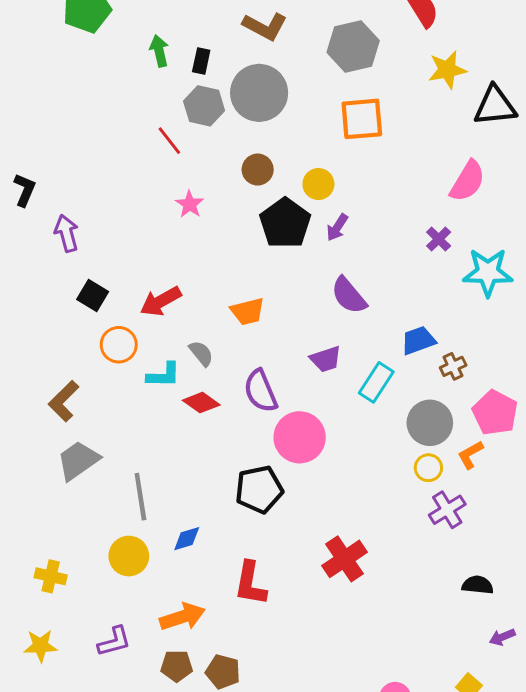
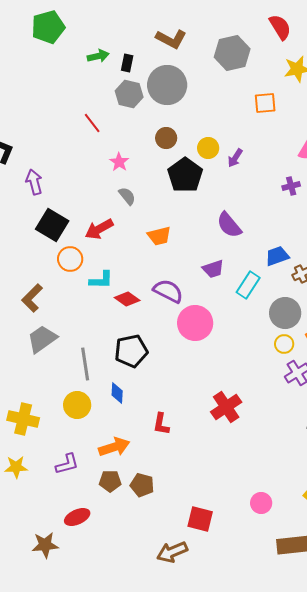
green arrow: (159, 51) -> (98, 56), turned 90
orange square: (362, 119) -> (265, 103), moved, size x0.7
red line: (169, 141) -> (92, 123), moved
purple arrow: (337, 227) -> (235, 158), moved
purple cross: (439, 239) -> (291, 186), turned 30
black square: (93, 295) -> (52, 225), size x1.5
gray semicircle: (201, 353) -> (127, 196), moved
purple semicircle: (261, 391) -> (168, 291), turned 140
black pentagon: (259, 489) -> (131, 351), moved
blue diamond: (187, 539) -> (117, 393), turned -70
yellow cross: (51, 576) -> (23, 419), size x1.4
red L-shape: (250, 584) -> (161, 424), size x0.7

